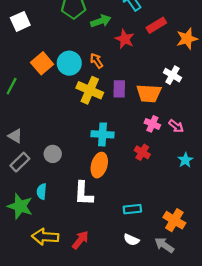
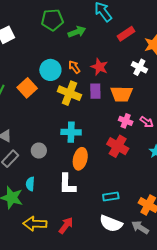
red star: (125, 39) -> (99, 67), moved
orange square: (42, 63) -> (27, 88), moved
white cross: (172, 75) -> (139, 67), moved
cyan cross: (102, 134) -> (71, 132), moved
red cross: (142, 152) -> (118, 146), size x1.5
white semicircle: (131, 240) -> (111, 224), size x1.6

